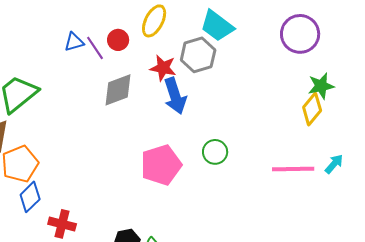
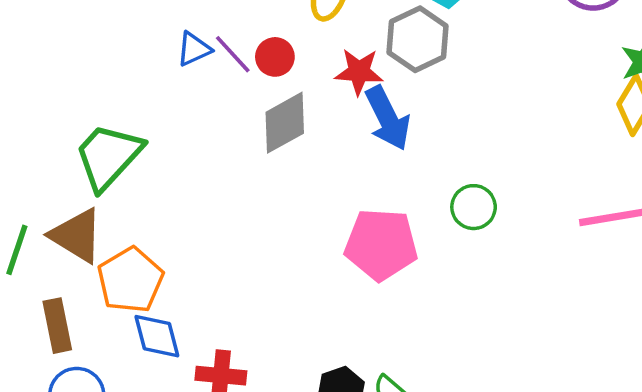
red circle: (118, 40) -> (275, 57), moved
pink pentagon: (161, 165) -> (381, 244), turned 30
blue diamond: (30, 197) -> (157, 336), turned -52

